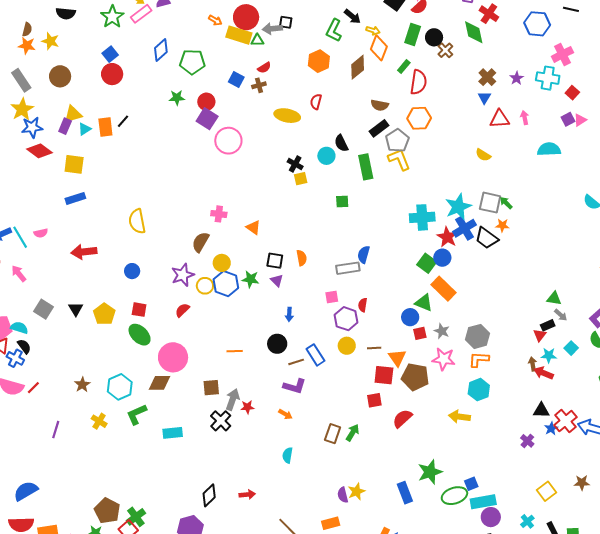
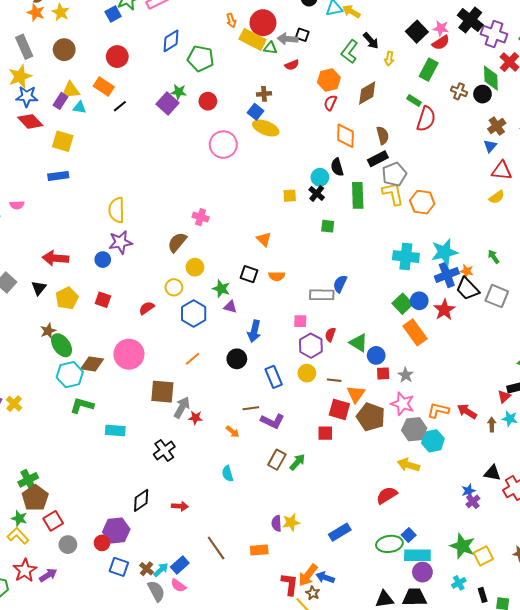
orange arrow: (215, 20) -> (231, 20), turned 32
yellow arrow: (373, 30) -> (389, 59), turned 72
black circle: (434, 37) -> (482, 94), moved
orange diamond: (379, 48) -> (346, 136), moved, turned -30
brown cross: (445, 50) -> (459, 91), turned -35
blue square: (110, 54) -> (113, 14), moved
green rectangle: (404, 67) -> (414, 100), turned 72
red semicircle: (264, 68) -> (292, 65), moved
blue square: (236, 80) -> (256, 112), moved
red semicircle: (316, 102) -> (330, 103), moved
brown semicircle: (380, 105) -> (383, 135), turned -126
yellow ellipse: (287, 116) -> (266, 128), moved
orange hexagon: (419, 118) -> (422, 202), moved
purple square: (207, 119) -> (167, 103), moved
orange rectangle: (105, 127) -> (104, 86), moved, turned -60
cyan triangle: (85, 129) -> (80, 107), turned 32
yellow semicircle: (483, 155) -> (497, 197), moved, turned -77
black cross: (295, 164) -> (317, 193), moved
gray square: (490, 203) -> (497, 296), moved
orange star: (502, 225) -> (467, 271), moved
orange triangle: (253, 228) -> (264, 239), moved
red star: (447, 237) -> (444, 310), moved
red arrow: (84, 252) -> (55, 258), moved
orange semicircle: (302, 258) -> (277, 276), turned 91
purple star: (183, 275) -> (120, 242), moved
purple triangle: (277, 280) -> (230, 307), moved, turned -40
blue hexagon: (226, 284) -> (194, 313), moved
green triangle: (424, 303) -> (359, 343), moved
blue arrow: (289, 314) -> (254, 331), size x1.5
green ellipse: (140, 335) -> (62, 345), moved
gray hexagon: (477, 336) -> (414, 429), moved
orange line: (235, 351) -> (192, 359), turned -49
brown line: (296, 362) -> (251, 408), moved
red arrow: (544, 373) -> (467, 411), moved
brown diamond: (160, 383) -> (92, 364), moved
brown star: (82, 385) -> (48, 331), moved
purple L-shape: (295, 386) -> (273, 421), moved
brown square: (211, 388) -> (162, 392), size x1.4
green L-shape: (137, 414) -> (82, 405), turned 30
red semicircle: (402, 418) -> (387, 495), moved
yellow cross: (99, 421) -> (14, 404), moved
black cross: (221, 421) -> (164, 450), moved
blue star: (551, 428) -> (468, 491), moved
cyan semicircle: (288, 455) -> (228, 474), turned -35
green star: (430, 472) -> (462, 546), moved, turned 30
blue square: (471, 484) -> (409, 535), turned -32
blue rectangle: (405, 493) -> (340, 532), turned 70
green cross: (136, 517) -> (28, 480), moved

